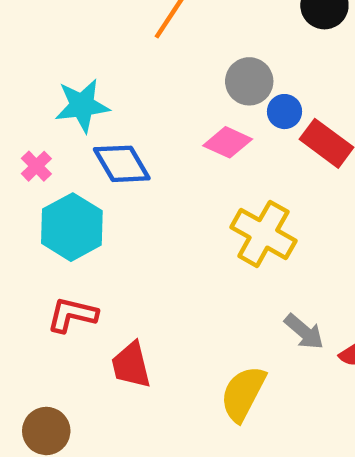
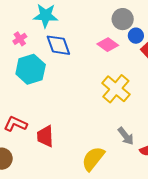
red L-shape: (72, 315) -> (15, 124), moved

